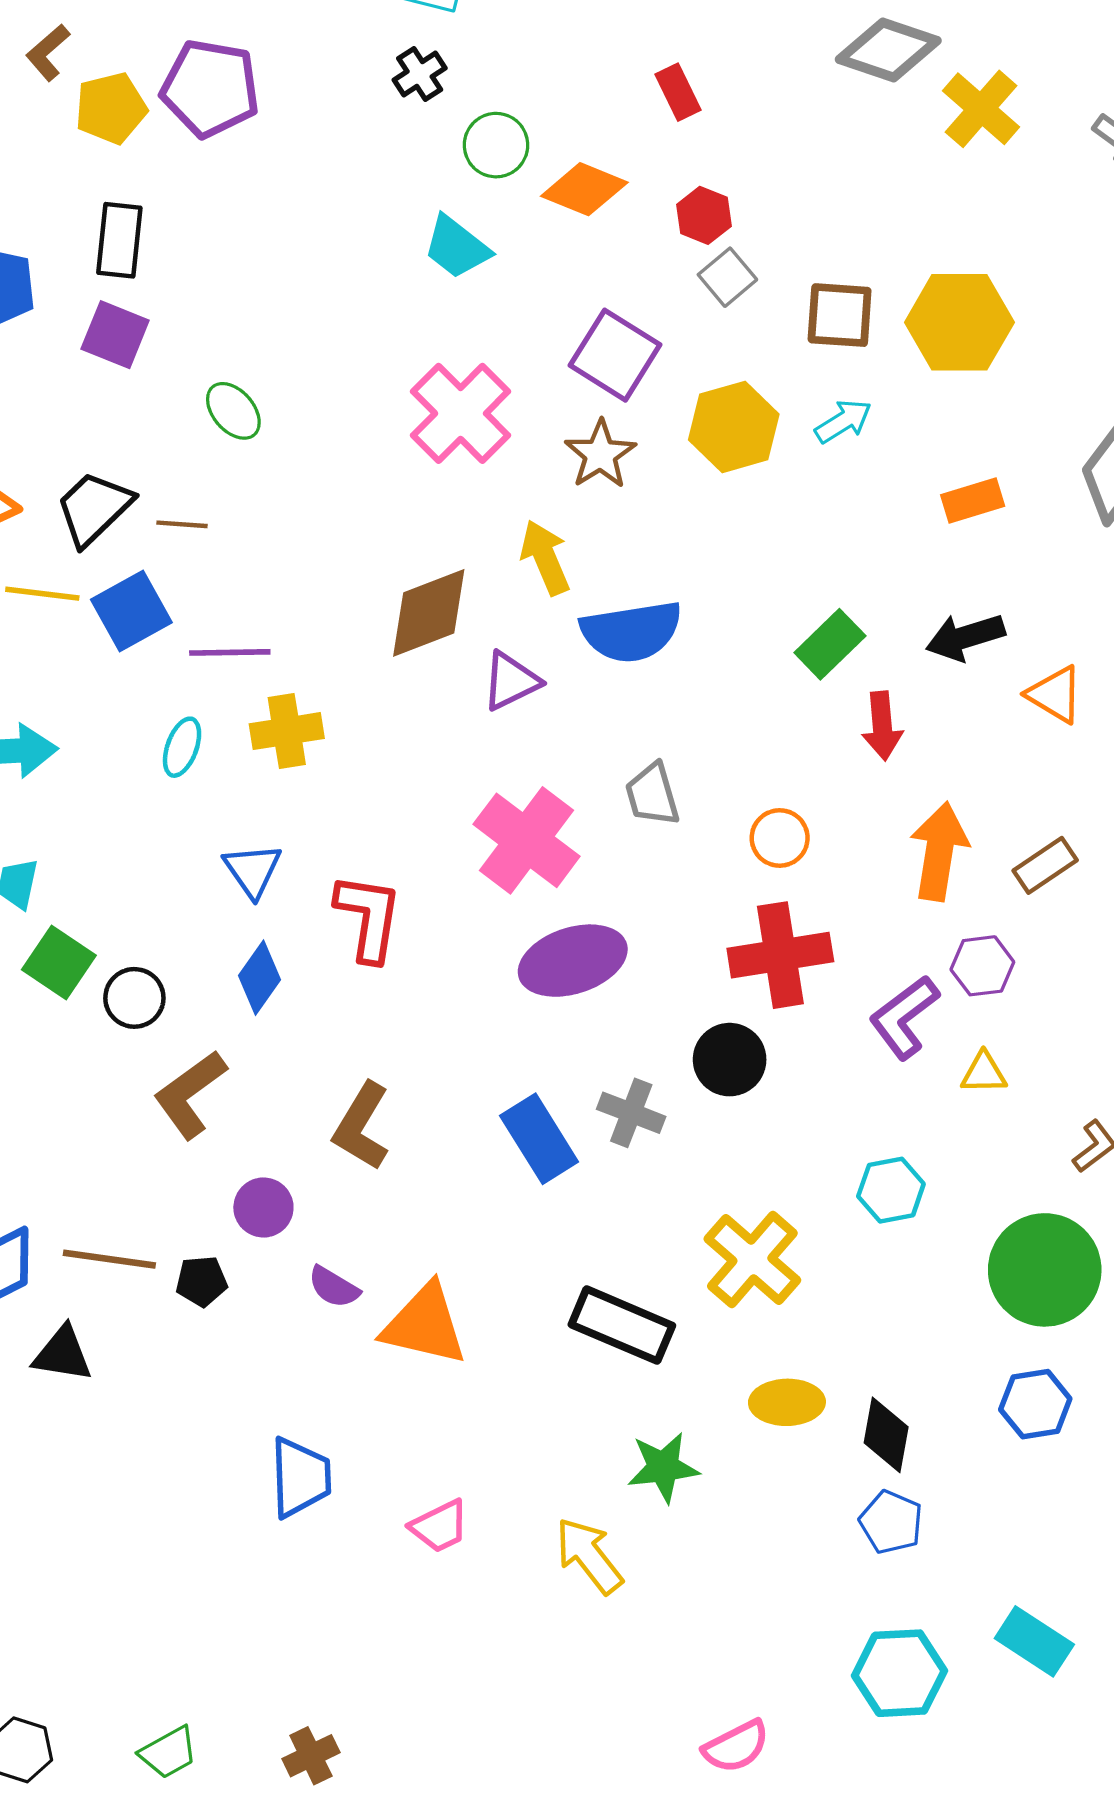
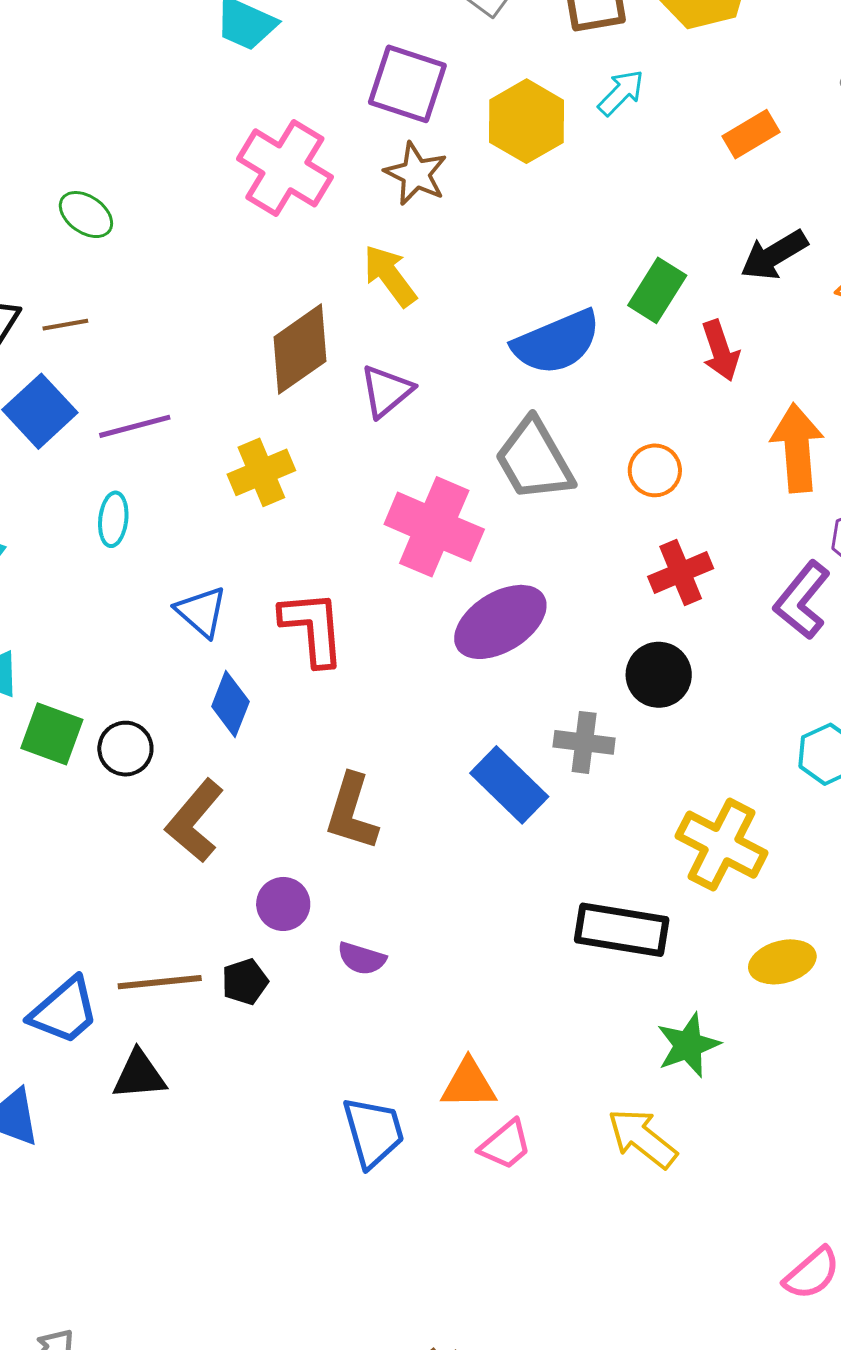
blue semicircle: (631, 631) -> (557, 342), moved
yellow cross: (287, 731) -> (261, 472), moved
gray trapezoid: (652, 795) -> (534, 460), size x1.5
red cross: (780, 955) -> (681, 573), size x0.7
orange triangle: (425, 1325) -> (469, 1084), moved, size x0.7

